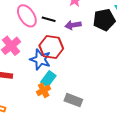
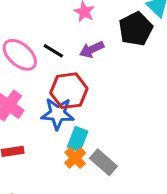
black line: (49, 19) -> (53, 51), turned 32
gray rectangle: (73, 100) -> (103, 162), moved, turned 36

